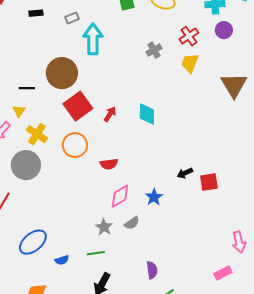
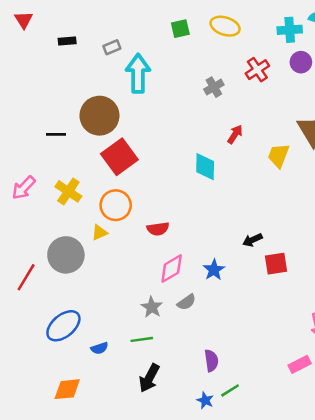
yellow trapezoid: (190, 63) -> (279, 155), moved
yellow triangle: (19, 111) -> (99, 233), moved, turned 32
red arrow: (110, 114) -> (235, 134), moved
gray circle: (26, 165) -> (66, 255), moved
red square: (209, 182) -> (276, 264), moved

